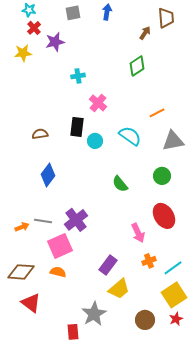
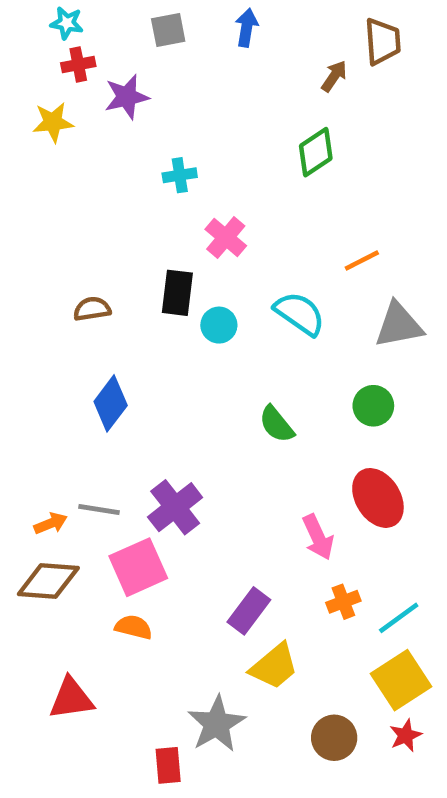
red cross: (34, 28) -> (78, 65), turned 32
brown diamond: (21, 272) -> (48, 581), moved
red triangle: (31, 303) -> (71, 699), turned -45

